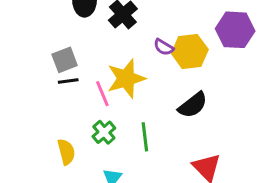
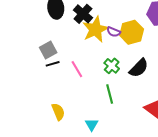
yellow star: (126, 78) -> (95, 29), moved
green cross: (104, 132) -> (112, 66), moved

